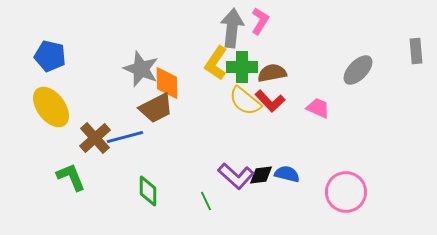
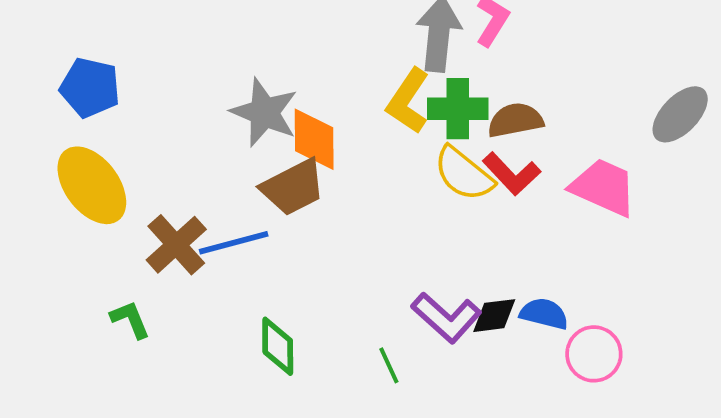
pink trapezoid: (318, 108) -> (603, 187), size x1.5
green L-shape: (71, 177) -> (130, 319), size x0.7
pink circle: (346, 192) -> (594, 354), moved, size x0.7

